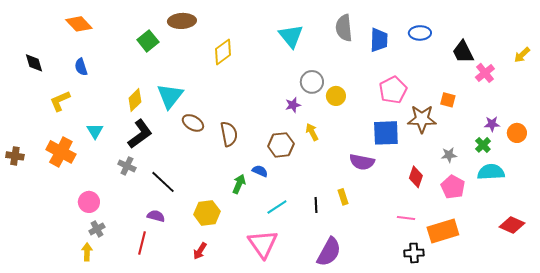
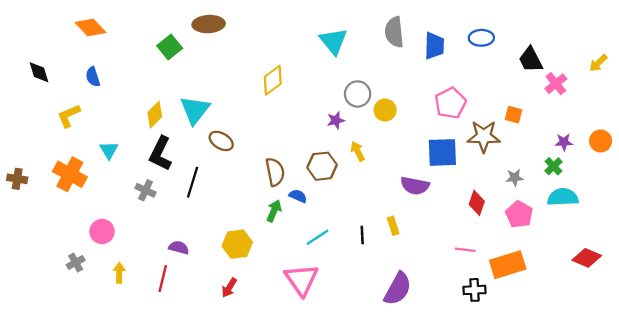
yellow diamond: (223, 52) -> (273, 80), moved
orange circle: (517, 133) -> (601, 141), moved
black L-shape: (140, 134) -> (160, 154), turned 152
brown semicircle: (229, 134) -> (275, 172), moved
black line: (163, 182) -> (193, 182), moved, turned 64
gray cross: (97, 229) -> (76, 262), moved
yellow arrow: (87, 252) -> (119, 273), moved
purple semicircle: (329, 252) -> (398, 289), moved

